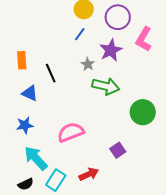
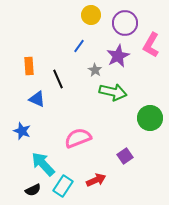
blue line: (80, 34) -> (79, 46), moved
blue star: (25, 125) -> (22, 131), moved, turned 30

